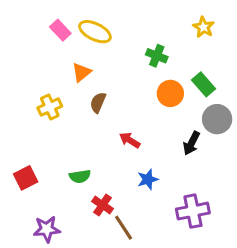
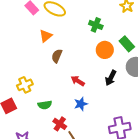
yellow cross: (50, 107) -> (25, 85), moved
black arrow: (191, 143) -> (111, 78), moved
blue star: (148, 179) -> (81, 104), moved

